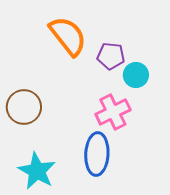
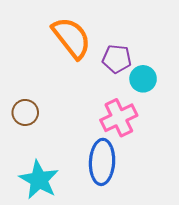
brown circle: (24, 107) -> (25, 112), size x0.7

